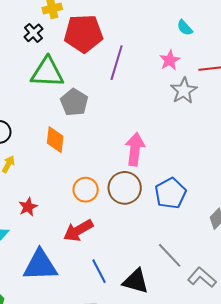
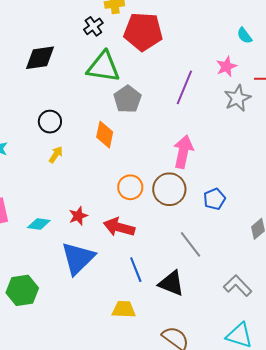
purple line: (117, 63) -> (184, 87), moved
blue pentagon: (171, 193) -> (214, 199), size x0.7
red star: (28, 207) -> (78, 216), moved
red arrow: (78, 230) -> (119, 227), turned 40
gray line: (170, 255) -> (190, 244), moved
blue triangle: (40, 265) -> (78, 258), turned -48

